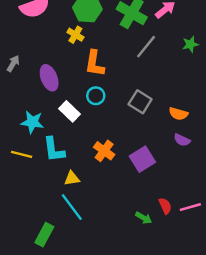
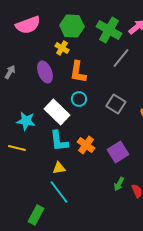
purple ellipse: (49, 78) -> (45, 72), moved
white rectangle: (69, 111) -> (57, 112), size x1.4
cyan L-shape: (54, 150) -> (59, 141), moved
green arrow: (144, 218) -> (119, 184), moved, turned 88

